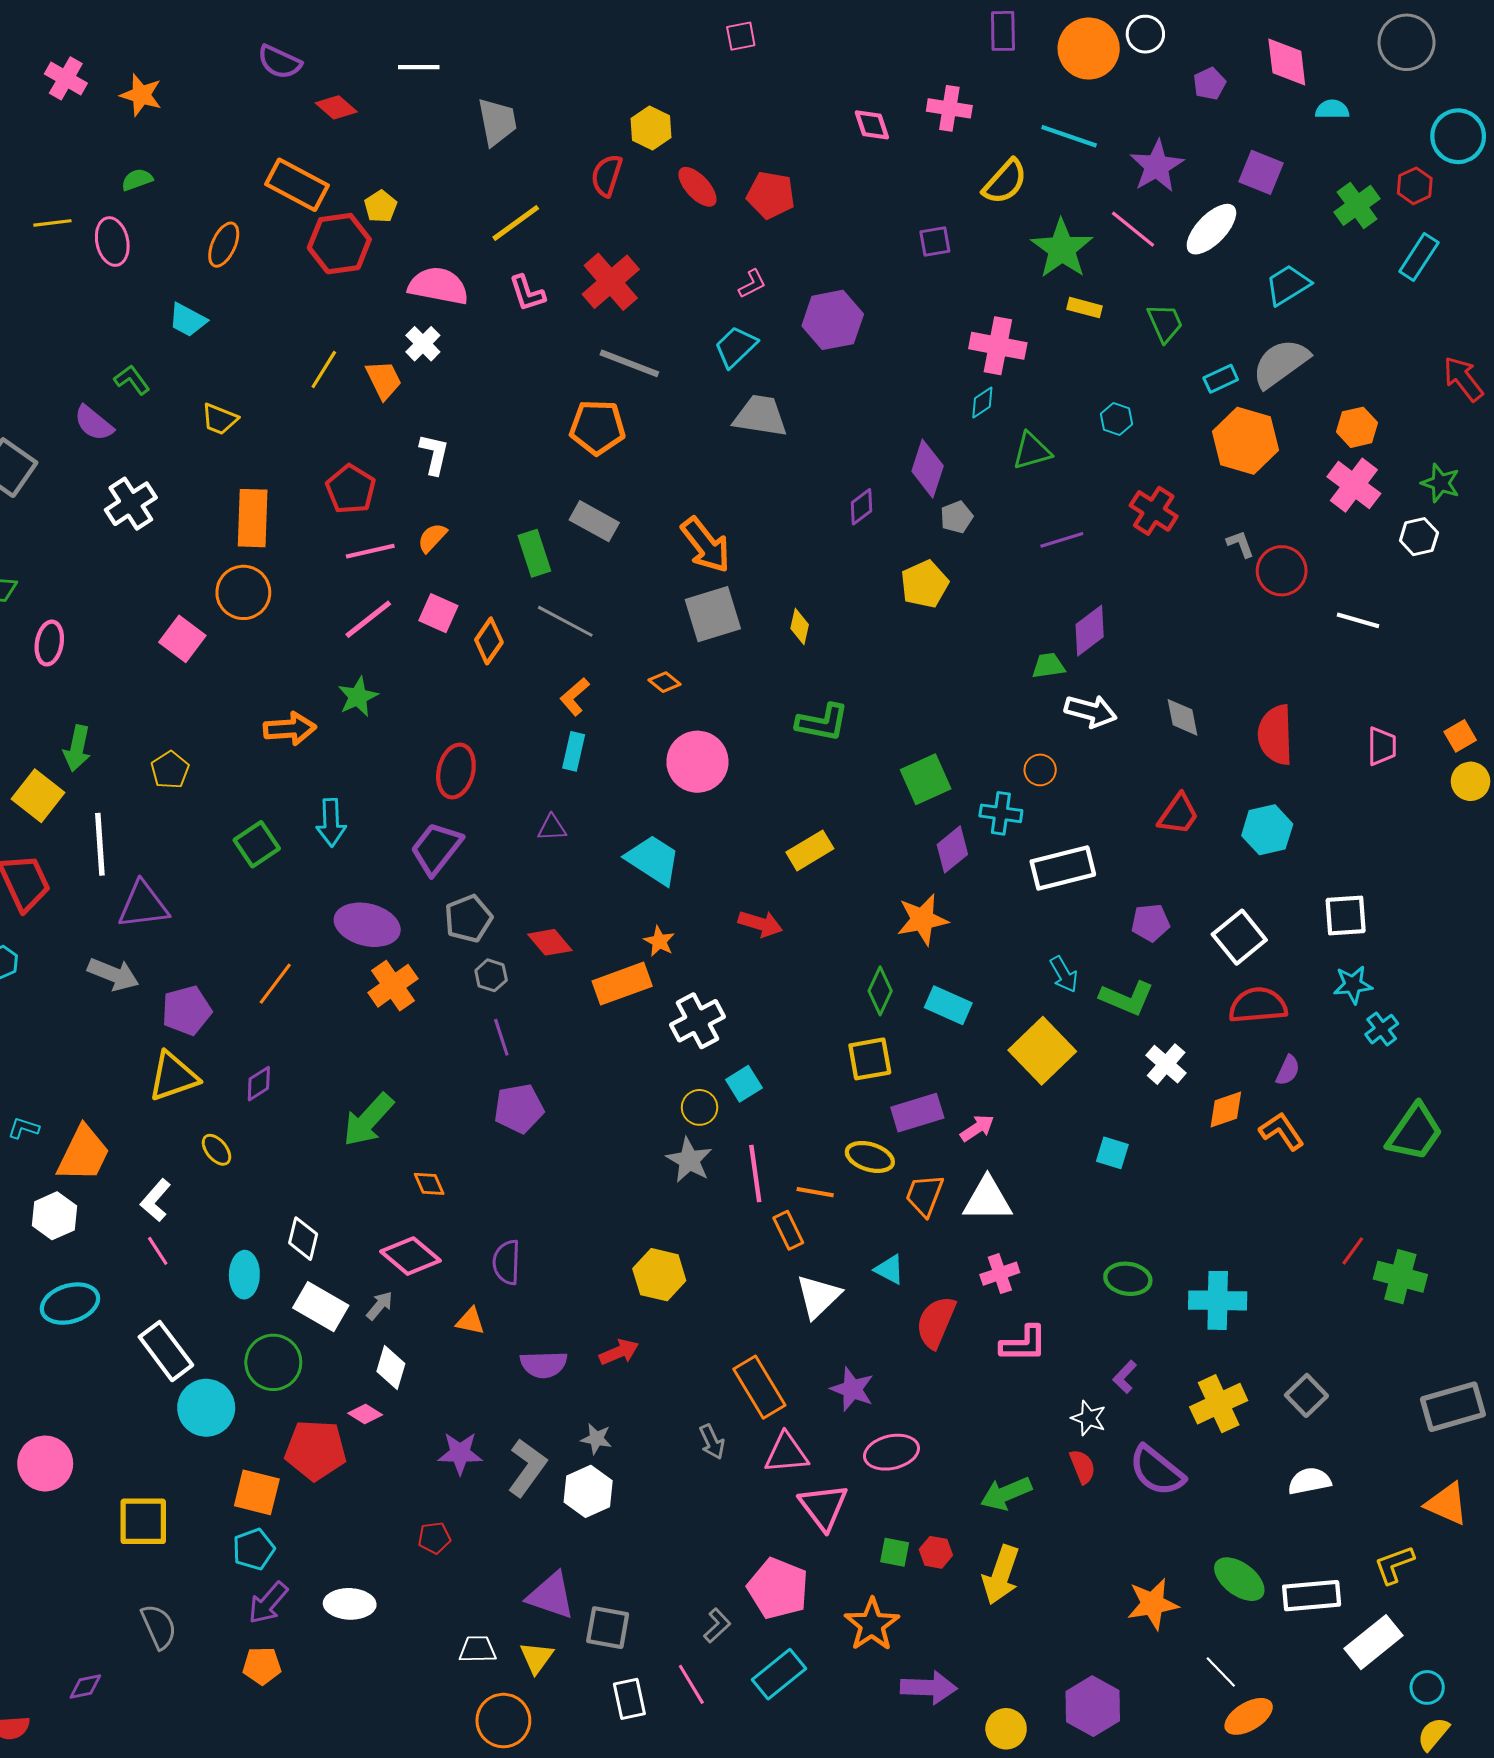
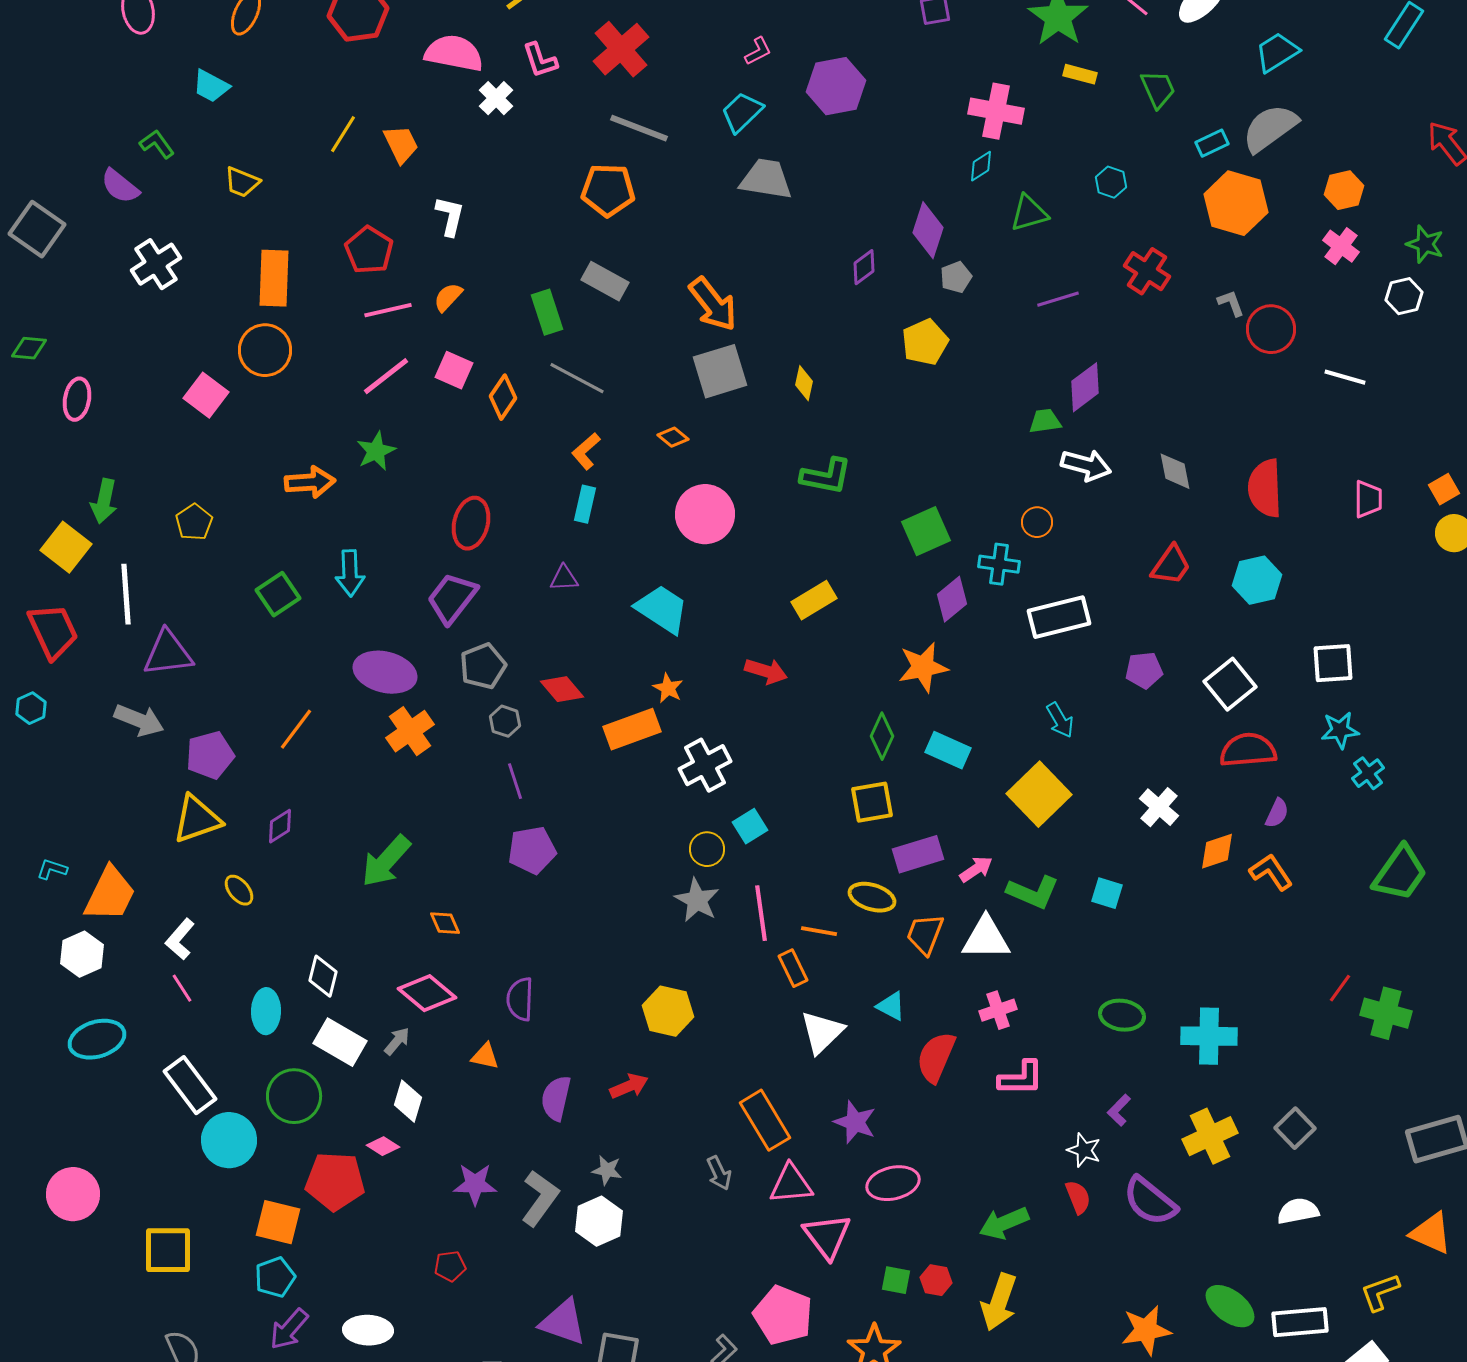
white cross: (423, 344) -> (496, 98), moved
pink cross: (1354, 485) -> (1341, 246), size x0.7
green L-shape: (1127, 998) -> (1033, 892), moved
purple semicircle: (544, 1364) -> (556, 1098), turned 105

